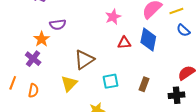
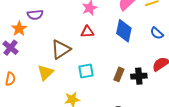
blue semicircle: (183, 30) -> (157, 33), moved
red triangle: (124, 43) -> (87, 32), moved
black cross: (177, 95) -> (139, 76), moved

